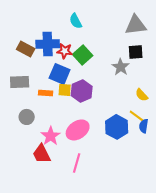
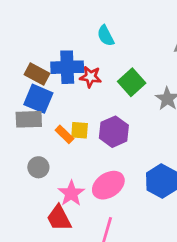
green square: (83, 55) -> (132, 82), moved
blue square: (60, 74) -> (38, 99), moved
yellow square: (65, 90) -> (80, 130), moved
orange rectangle: (46, 93) -> (64, 134), turned 40

